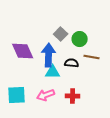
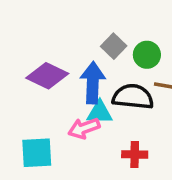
purple diamond: (23, 51) -> (47, 76), turned -40
black semicircle: (72, 63) -> (133, 97), size x1.6
pink arrow: (46, 95) -> (84, 128), moved

